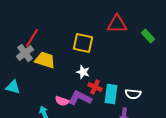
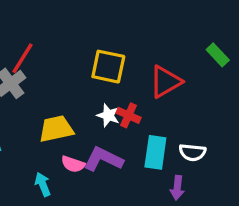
red triangle: (117, 24) -> (165, 82), moved, turned -30
yellow trapezoid: (45, 60) -> (56, 129), moved, turned -30
red cross: (95, 87) -> (128, 115), moved

